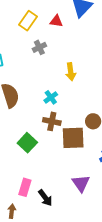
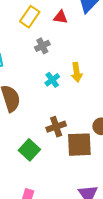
cyan cross: (51, 97) -> (52, 80), moved
brown cross: (52, 121) -> (56, 127), turned -30

